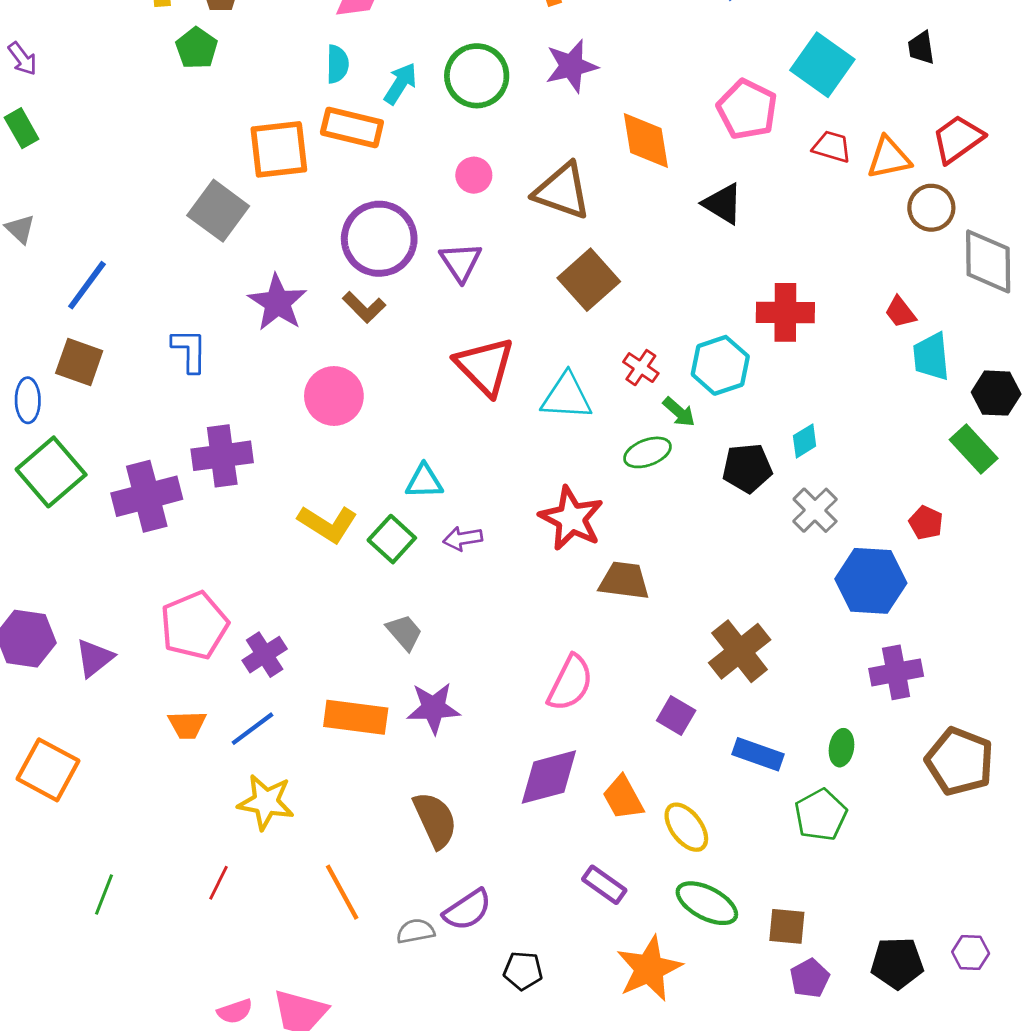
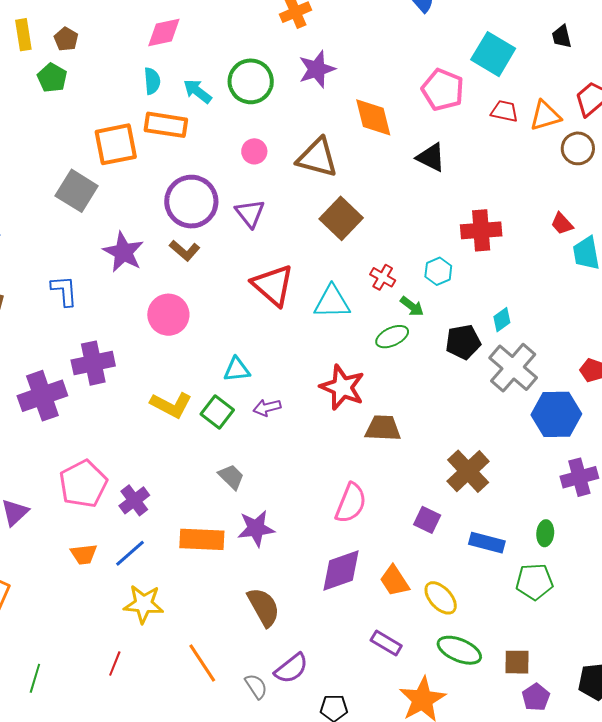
cyan arrow: (400, 84) -> (197, 91), turned -80
cyan hexagon: (720, 365) -> (438, 271), size x0.7
gray cross: (815, 510) -> (513, 368), size x1.5
green pentagon: (821, 815) -> (534, 582), turned 30
gray semicircle: (416, 931) -> (256, 686), turned 72

